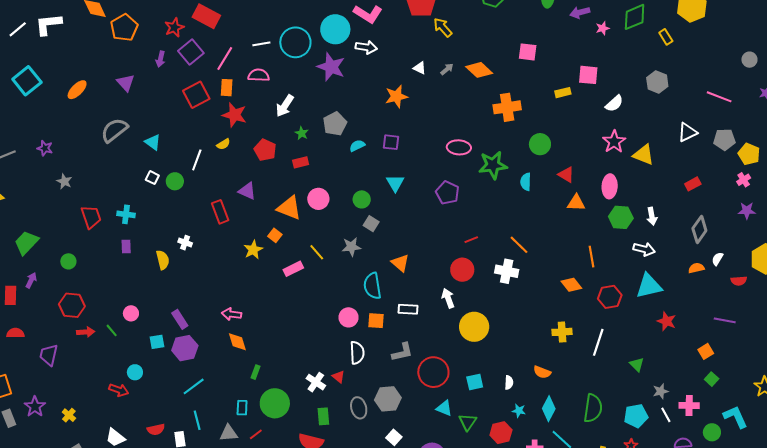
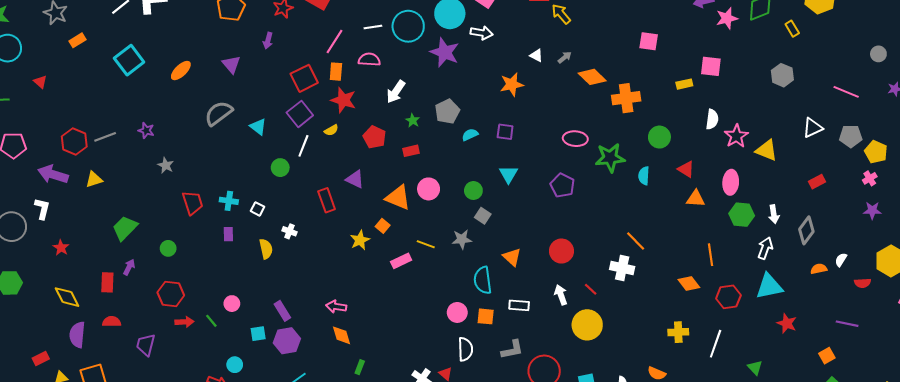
pink star: (603, 28) -> (727, 18), size x1.5
purple square: (191, 52) -> (300, 114), moved
orange diamond: (479, 70) -> (592, 77), moved
white semicircle: (614, 103) -> (712, 119), moved, turned -42
white square: (152, 178) -> (258, 209), moved
gray diamond: (699, 229) -> (806, 230), moved
red line: (471, 240) -> (591, 289), moved, turned 64
white arrow: (644, 249) -> (765, 248), turned -85
yellow line: (317, 252) -> (426, 244), turned -30
red circle: (462, 270) -> (561, 251), moved

